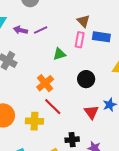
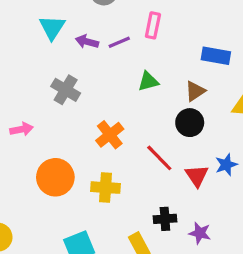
brown triangle: (83, 21) -> (195, 91), moved, turned 40
pink rectangle: (80, 40) -> (153, 25), moved
orange cross: (45, 83) -> (110, 135), moved
red line: (53, 107) -> (159, 158), moved

